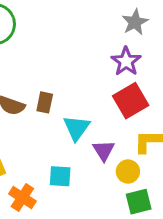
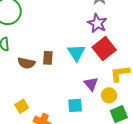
cyan triangle: (76, 128) -> (76, 53), moved
cyan square: (60, 176) -> (75, 105), moved

